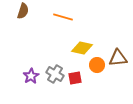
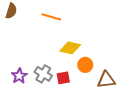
brown triangle: (118, 58) -> (106, 80), moved

